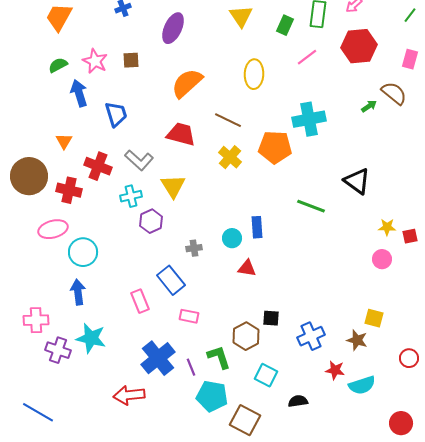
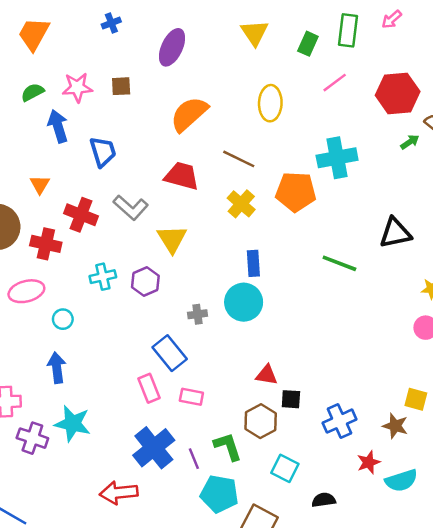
red hexagon: (359, 46) -> (398, 93), moved
pink star: (95, 61) -> (77, 87), turned -30
black triangle: (357, 181) -> (395, 233), turned -48
cyan cross: (131, 196) -> (103, 277), moved
blue rectangle: (257, 227) -> (253, 263), moved
cyan circle: (232, 238) -> (244, 302), size x1.6
cyan circle: (83, 252) -> (63, 319), size x0.6
red triangle: (247, 268) -> (267, 375), moved
pink rectangle: (140, 301) -> (149, 388), moved
red star: (335, 370) -> (369, 462), turned -30

